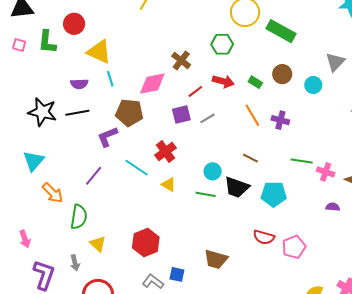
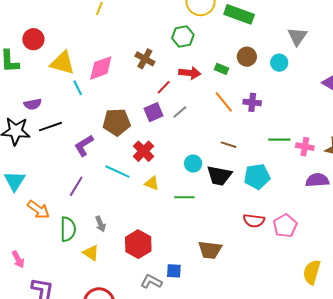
purple semicircle: (79, 84) -> (33, 104), moved
pink diamond: (152, 84) -> (101, 68), moved
brown pentagon: (129, 113) -> (117, 122), moved
green line: (206, 194) -> (184, 197), moved
purple semicircle: (333, 207) -> (317, 180), size x1.6
gray arrow: (75, 263) -> (100, 224), moved

